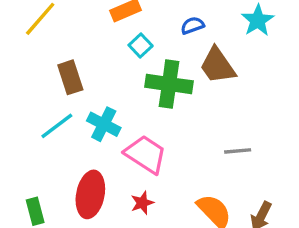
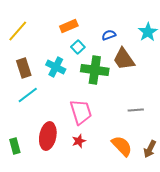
brown rectangle: (70, 77) -> (24, 68), moved
cyan cross: (104, 124) -> (56, 67), moved
pink trapezoid: (146, 154) -> (81, 112), turned 40

